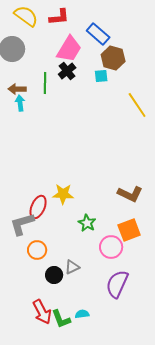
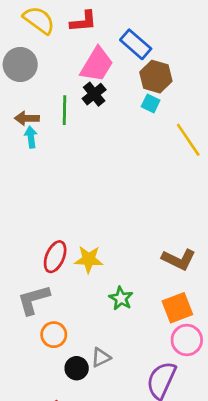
cyan square: (101, 76) -> (151, 103), moved, turned 32
red ellipse: (38, 207) -> (55, 257), moved
pink circle: (111, 247) -> (187, 340), moved

